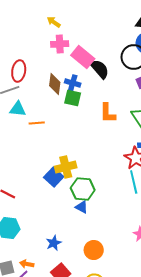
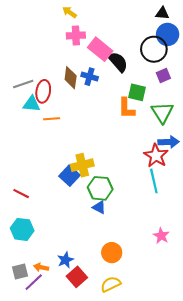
red ellipse: (19, 71) -> (43, 91), moved
green square: (73, 98) -> (137, 92), moved
blue star: (54, 243) -> (65, 260), moved

